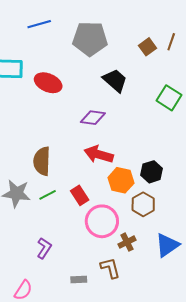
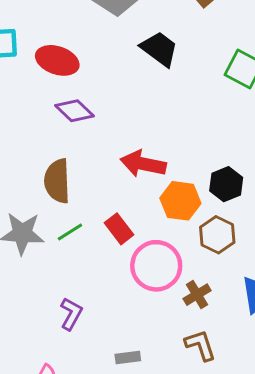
purple diamond: (93, 118) -> (75, 111), moved, turned 40
brown L-shape: (110, 268) -> (200, 345), moved

